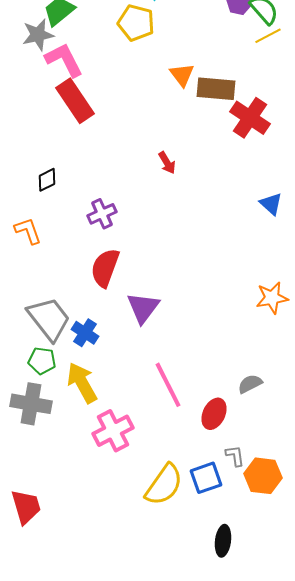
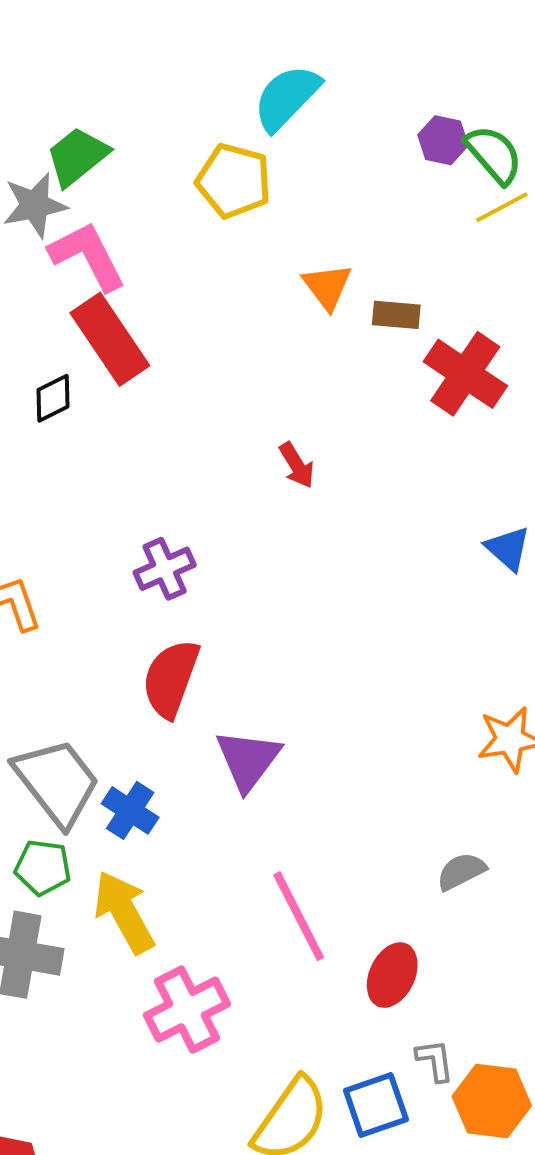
brown rectangle: (216, 89) -> (396, 315), size x0.6
black diamond: (47, 180) -> (53, 398), moved
gray semicircle: (250, 384) -> (461, 871), moved

